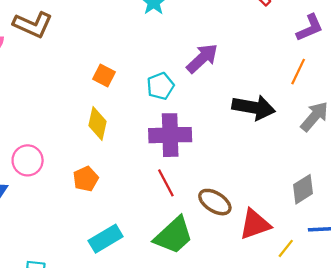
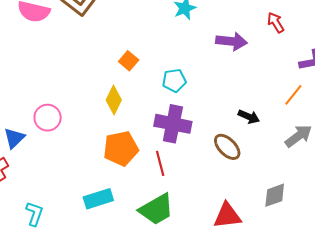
purple arrow: (202, 58) -> (231, 41), moved, turned 36
black arrow: (254, 107) -> (249, 117), size x0.6
orange pentagon: (86, 179) -> (121, 149), moved, size x1.6
brown ellipse: (215, 202) -> (227, 147), moved

